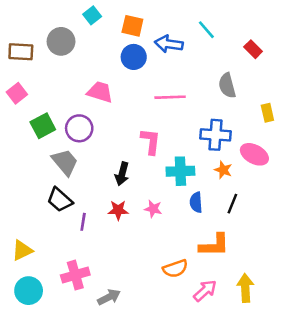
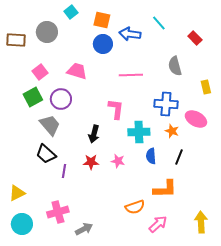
pink square: (17, 93) -> (40, 72), moved
yellow arrow: (245, 288) -> (201, 222), moved

